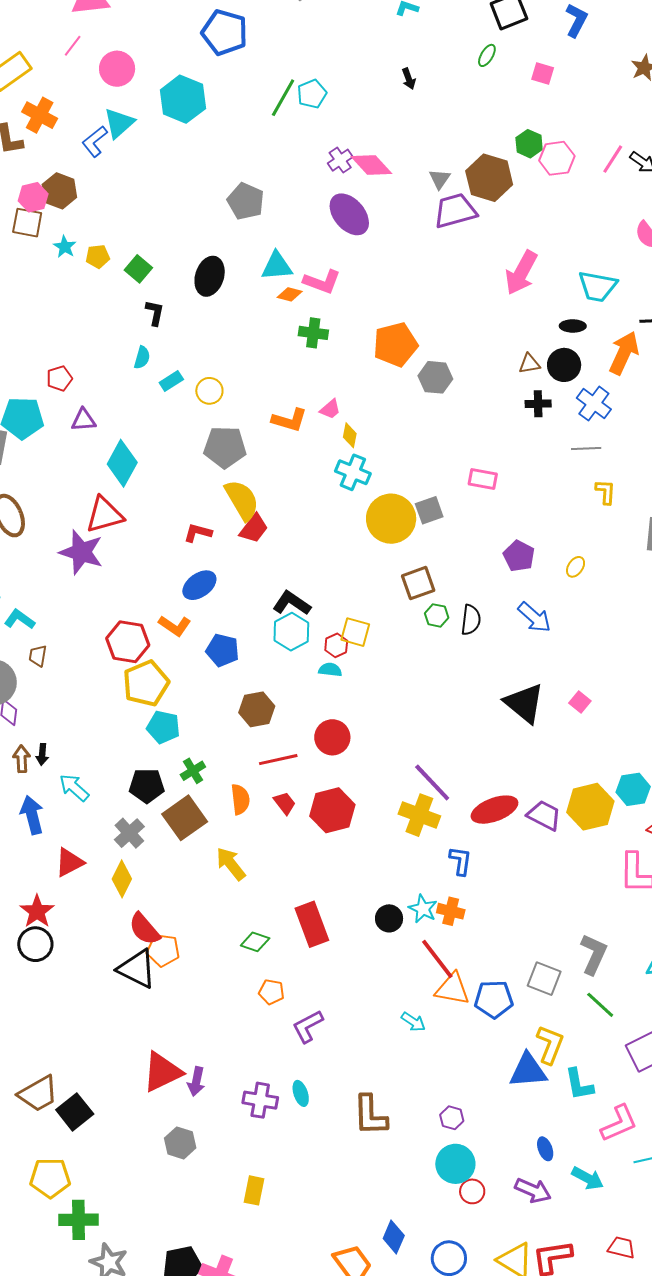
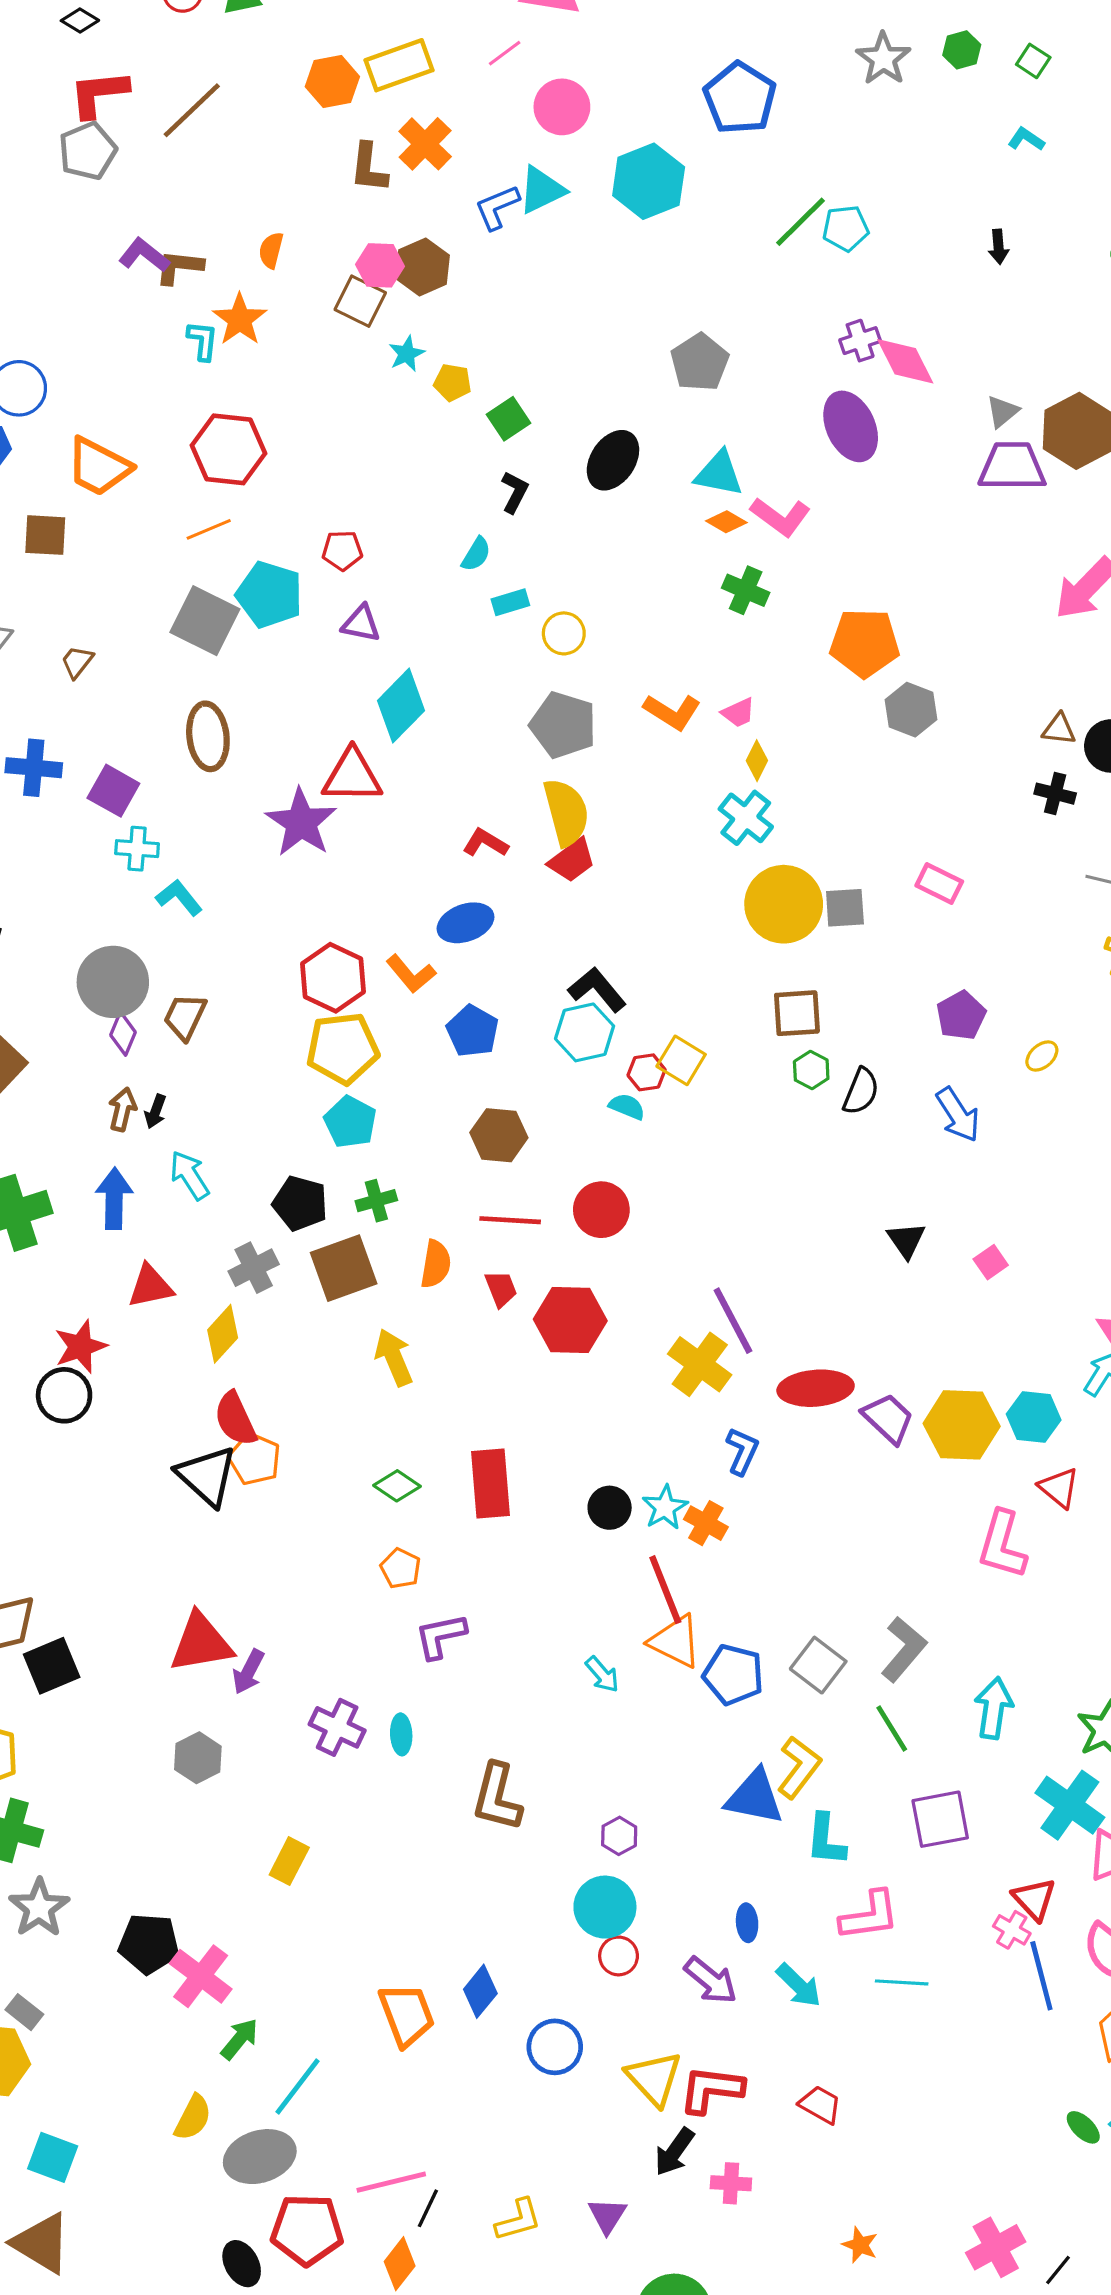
brown trapezoid: (38, 656) -> (185, 1017), moved, size x1.4
black triangle: (524, 703) -> (906, 1240), size x0.6

